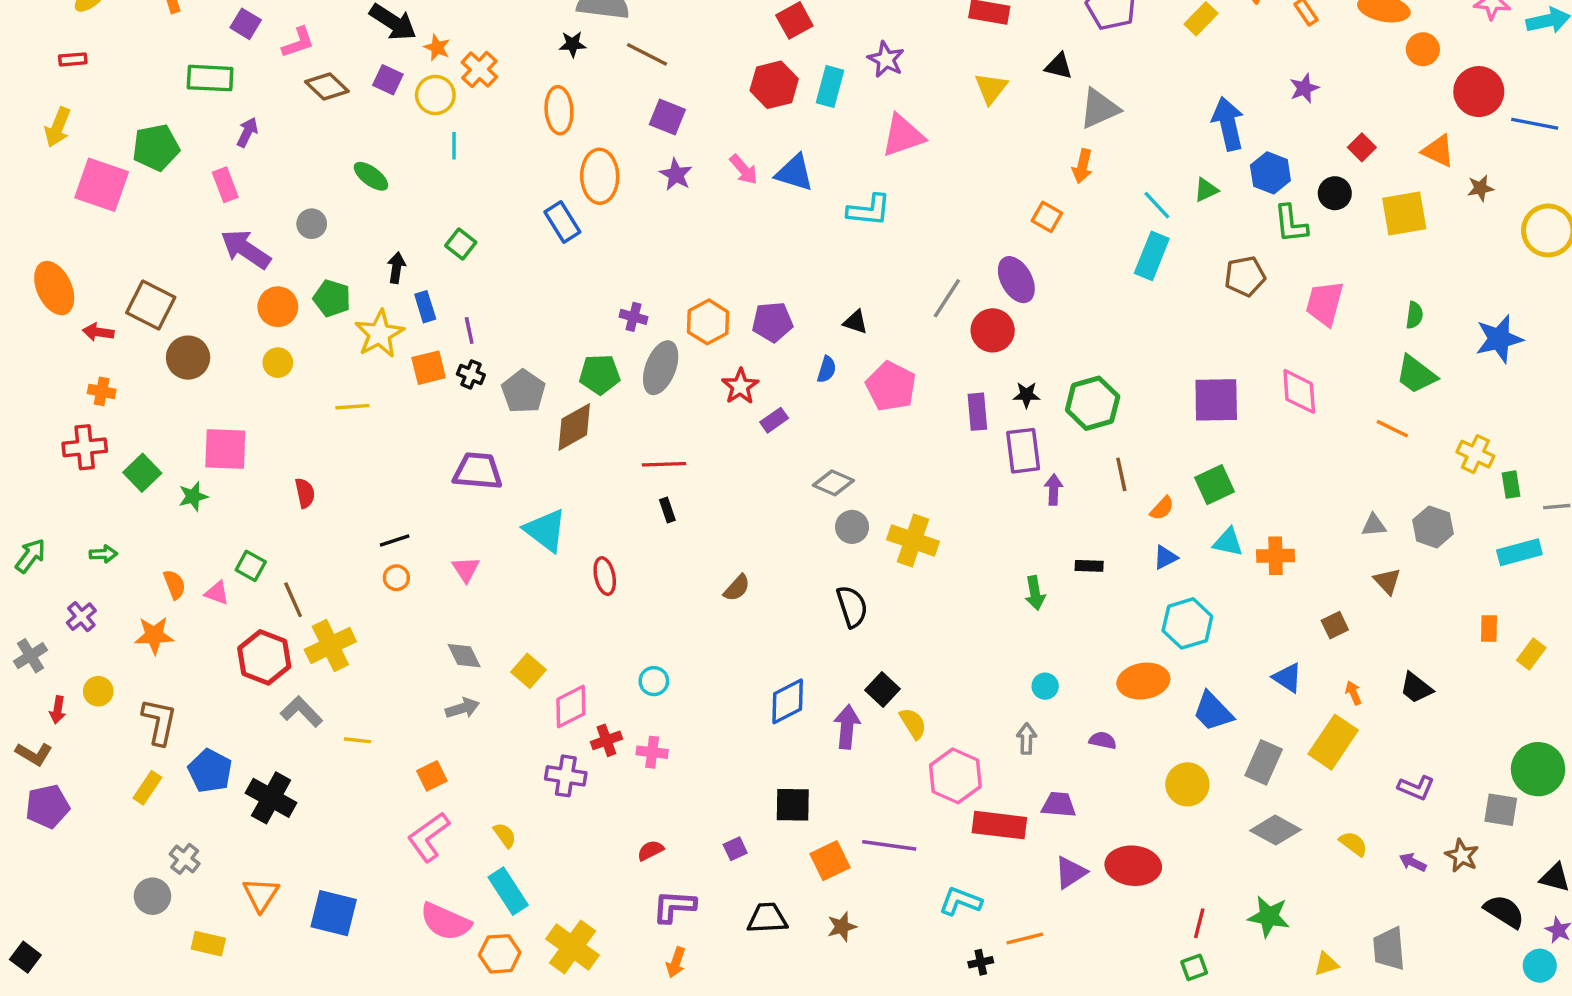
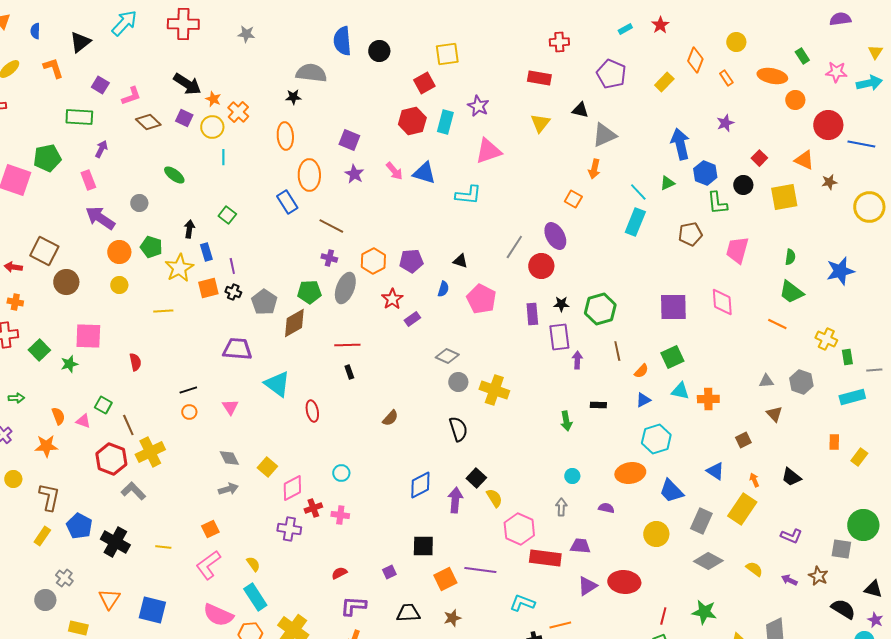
brown line: (647, 54) -> (331, 226), moved
yellow line: (357, 740) -> (163, 547), moved

